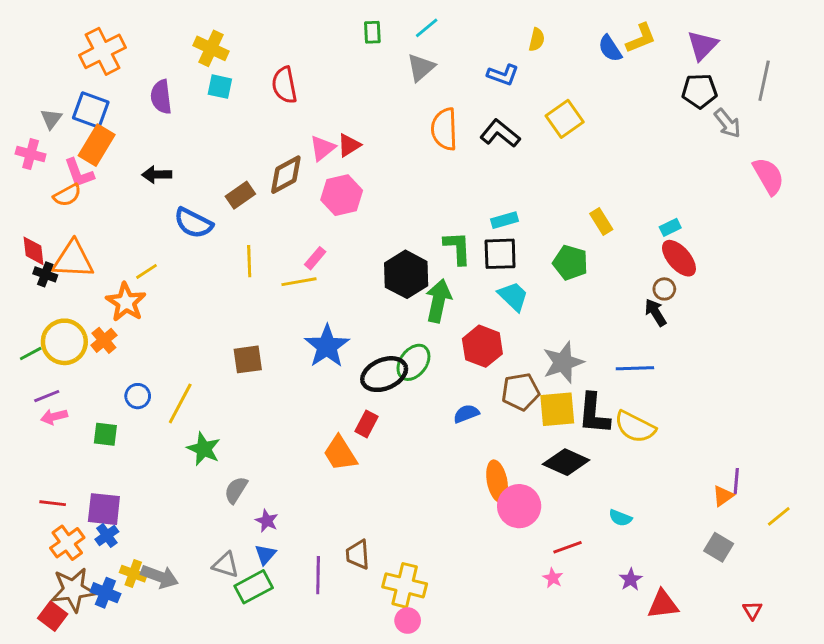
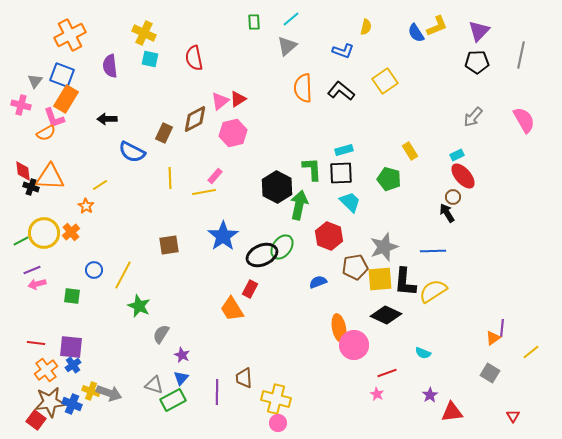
gray arrow: (727, 123) -> (473, 117), moved, turned 80
brown rectangle: (240, 195) -> (164, 133), turned -30
orange star: (126, 302) -> (86, 206), size x0.6
yellow semicircle: (635, 427) -> (433, 291), turned 120

